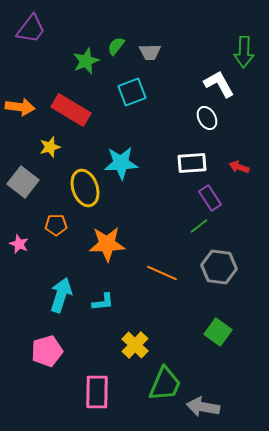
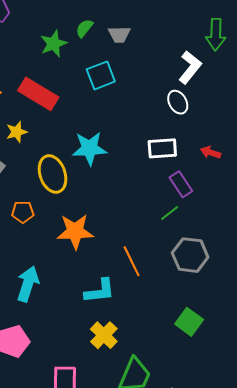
white L-shape: (219, 84) -> (190, 67), turned 68
orange line: (162, 273) -> (132, 261), turned 40
cyan L-shape: (103, 302) -> (100, 291), moved, size x1.4

